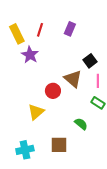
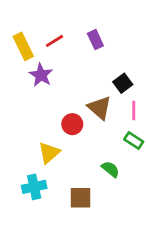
purple rectangle: (70, 29) -> (95, 40), turned -48
red line: (40, 30) -> (55, 41), turned 40
cyan cross: (25, 150) -> (34, 187), moved

